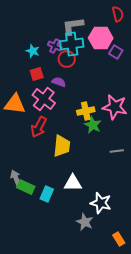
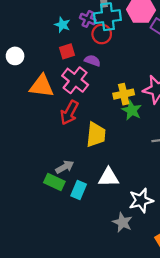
gray arrow: (16, 178) -> (65, 167), moved, turned 84
white star: (101, 203) -> (141, 200), turned -30

